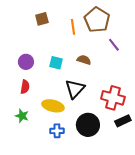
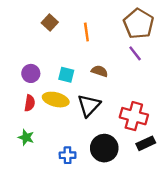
brown square: (42, 19) -> (50, 23), turned -32
brown pentagon: (97, 20) -> (139, 24), moved
yellow ellipse: (53, 106) -> (56, 100), moved

